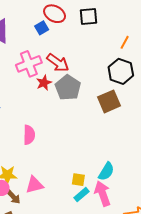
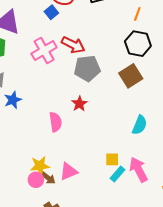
red star: (44, 83) -> (79, 104), moved
gray pentagon: (68, 88) -> (87, 68), turned -30
cyan semicircle: (106, 171) -> (140, 125), moved
brown arrow: (13, 197) -> (48, 178), moved

